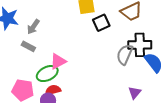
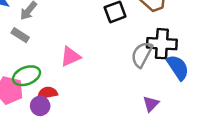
pink triangle: (58, 61) -> (71, 57), moved
green ellipse: (47, 74) -> (27, 76), moved

